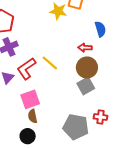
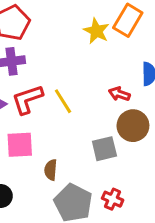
brown circle: (87, 67) -> (133, 126), moved
brown semicircle: (33, 116) -> (51, 170), moved

